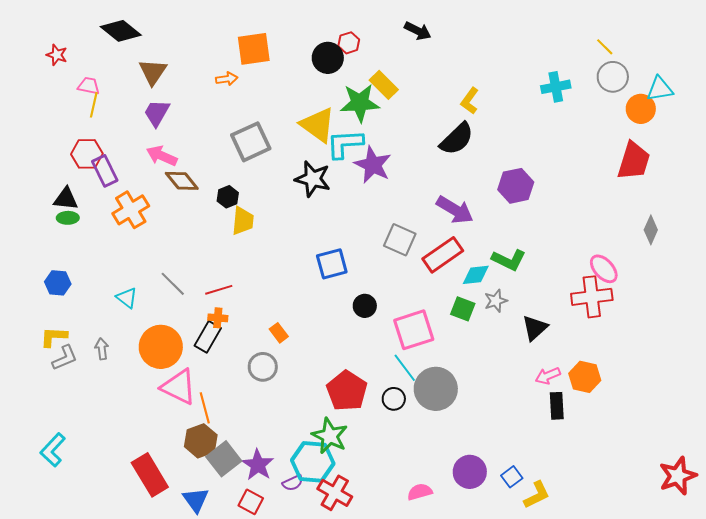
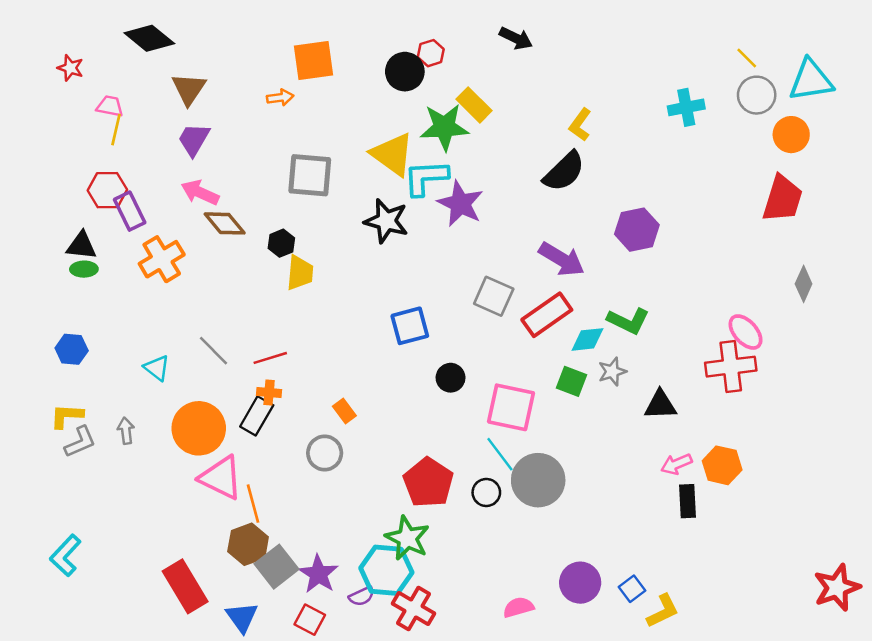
cyan triangle: (660, 89) -> (811, 80), moved, size x1.4
gray square: (251, 142) -> (310, 175), turned 30
black triangle: (535, 328) -> (660, 405), turned 40
pink square: (414, 330) -> (511, 407), turned 30

